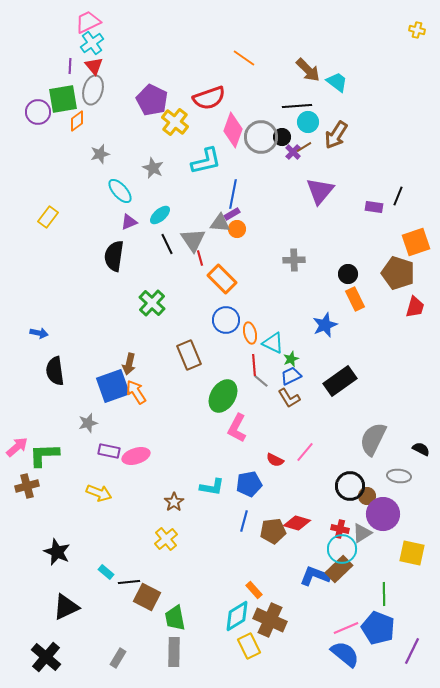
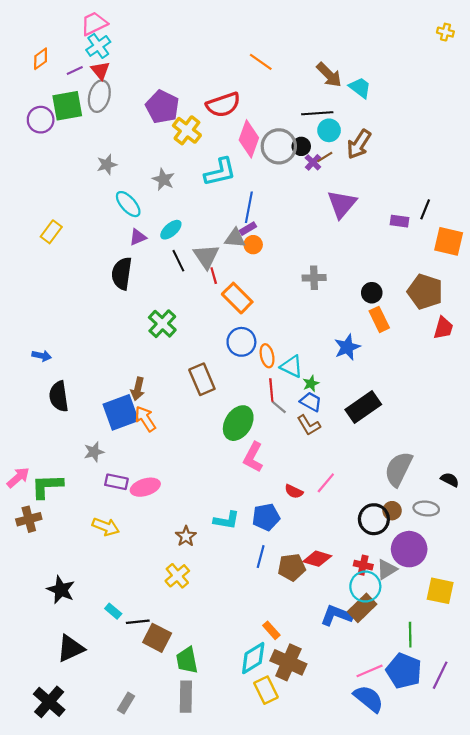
purple line: (70, 66) -> (75, 71), turned 63
orange diamond: (77, 121) -> (41, 59), moved
orange square: (416, 242) -> (449, 241), moved, turned 32
blue trapezoid: (291, 376) -> (311, 402), turned 55
brown circle: (367, 496) -> (392, 511), moved
purple line: (412, 651) -> (440, 675), moved

